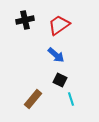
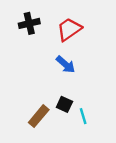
black square: (60, 80) -> (64, 104), moved

